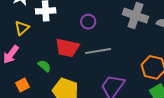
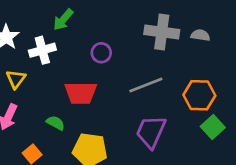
gray line: (98, 51) -> (146, 85), moved

